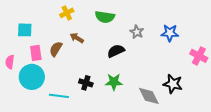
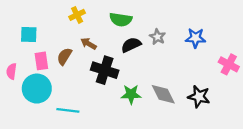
black semicircle: (116, 51) -> (131, 45), moved
black cross: (86, 83) -> (105, 70), moved, size x1.6
gray diamond: (149, 96) -> (163, 94), moved

